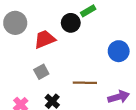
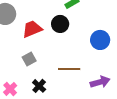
black circle: (71, 23) -> (60, 24), moved

